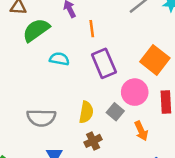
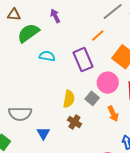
orange line: (92, 29) -> (98, 36), moved, turned 56
gray semicircle: (41, 118) -> (20, 114), moved
brown cross: (93, 141) -> (74, 122), turned -32

